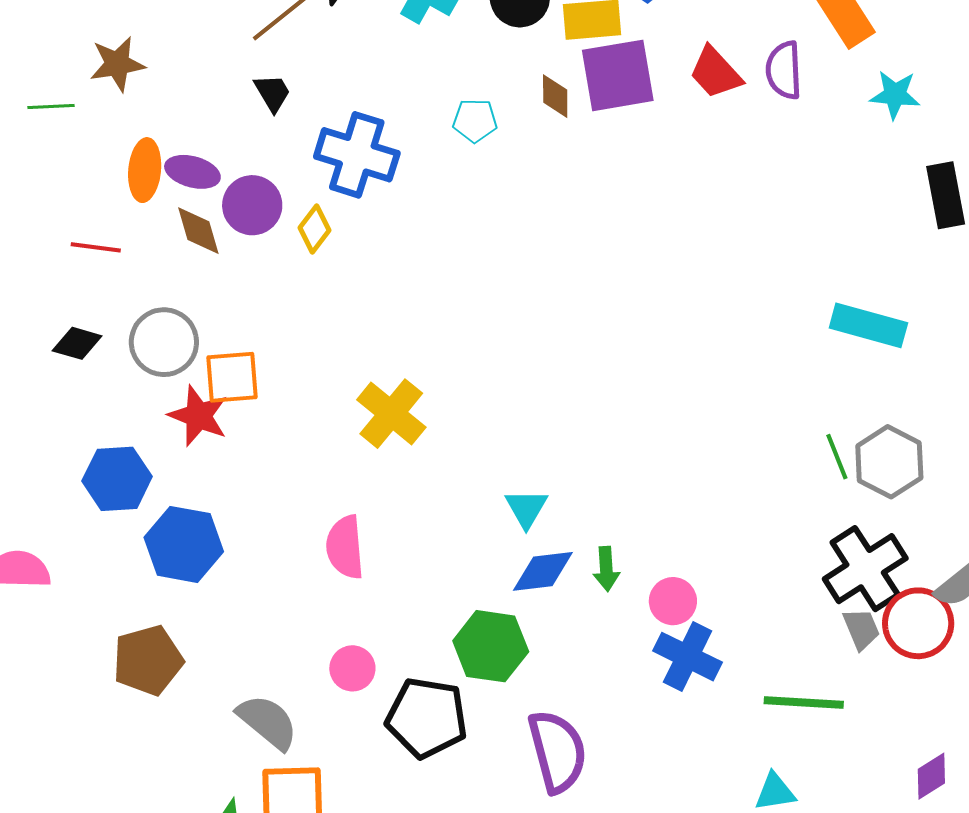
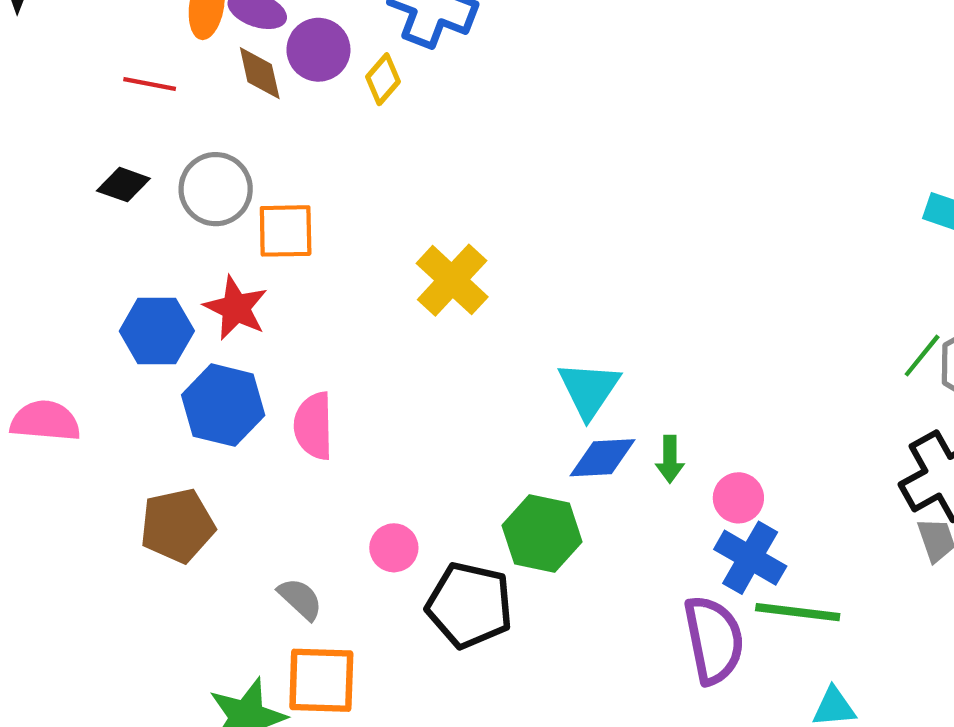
red star: (198, 416) -> (236, 308), moved
green line: (837, 457) -> (922, 356), turned 57
cyan triangle: (526, 508) -> (589, 390), size x1.4
pink semicircle: (345, 547) -> (314, 426), moved
green line: (804, 703) -> (798, 612), moved
gray semicircle: (268, 722) -> (300, 599), size x0.7
purple semicircle: (557, 751) -> (714, 640), moved

